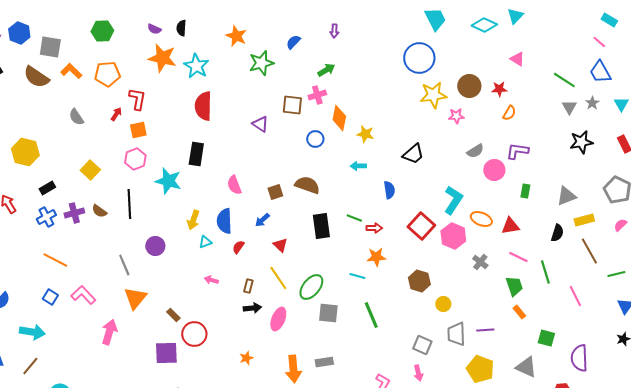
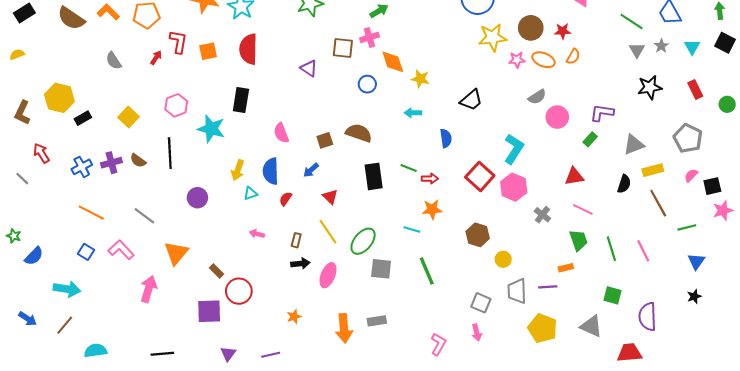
orange diamond: (339, 118) -> (393, 62), turned -30
orange square: (138, 130) -> (208, 51), moved
purple L-shape: (517, 151) -> (602, 113), moved
black rectangle: (47, 188) -> (83, 118), moved
green rectangle: (525, 191) -> (590, 139), turned 32
orange ellipse: (481, 219) -> (543, 60), moved
gray line: (124, 265) -> (144, 216), moved, turned -30
green line: (545, 272) -> (611, 249), moved
orange rectangle: (519, 312) -> (566, 268), moved, turned -64

